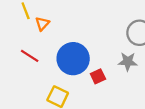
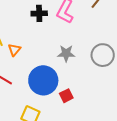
gray star: (128, 62) -> (66, 53), moved

